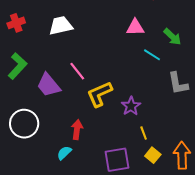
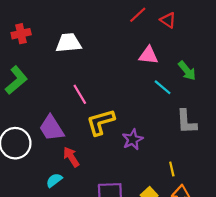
purple trapezoid: (48, 85) -> (52, 128), moved
red arrow: (77, 129) -> (71, 157), turned -48
yellow line: (144, 133) -> (172, 169), moved

